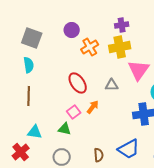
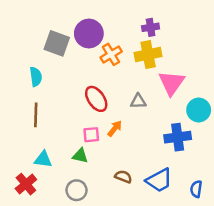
purple circle: (72, 30) -> (89, 34), size x1.5
gray square: (32, 38) -> (57, 43), moved
pink square: (74, 112) -> (91, 135), turned 32
brown semicircle: (99, 155) -> (123, 177), moved, turned -64

